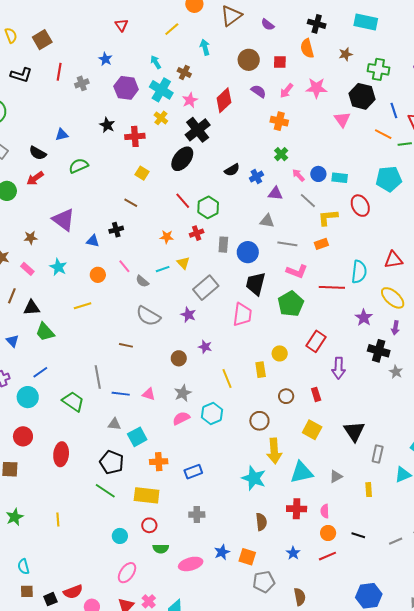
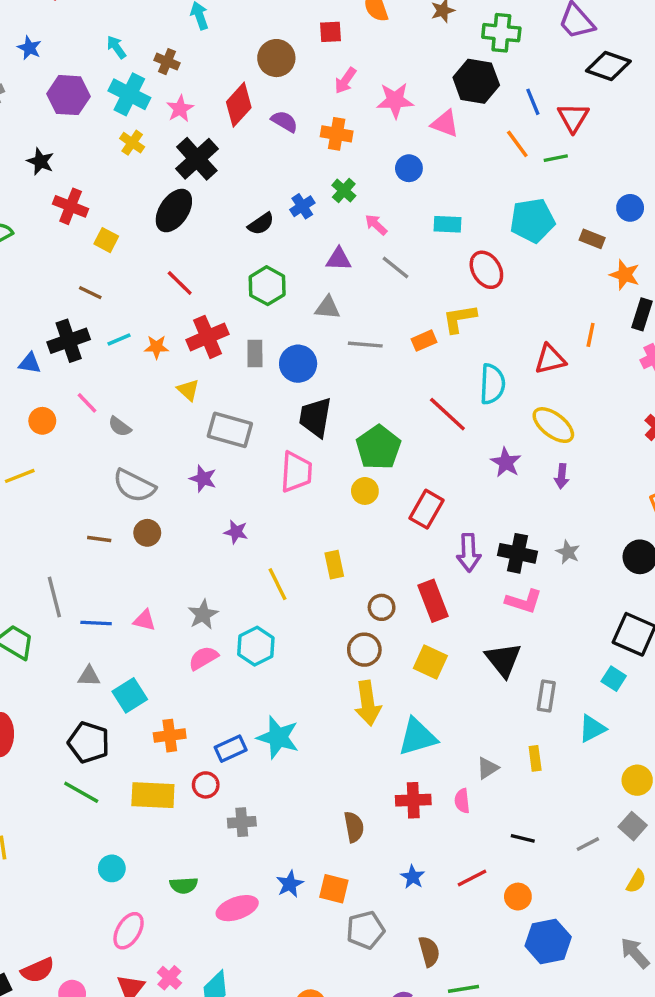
brown circle: (249, 60) -> (276, 58), moved
pink star: (316, 88) -> (395, 100), moved
purple semicircle: (259, 91) -> (284, 121), moved
pink triangle: (342, 119) -> (445, 124), turned -30
orange line: (383, 134) -> (517, 144), turned 30
red cross: (135, 136) -> (71, 206), moved, turned 30
blue circle: (318, 174) -> (409, 168), moved
blue cross: (256, 177) -> (302, 206), moved
green hexagon: (208, 207) -> (267, 286), moved
yellow L-shape: (328, 217) -> (460, 319), moved
black cross: (116, 230) -> (69, 341), size x1.6
red cross: (197, 233) -> (208, 337), size x1.6
cyan line: (163, 269) -> (119, 340), moved
pink L-shape: (297, 271) -> (524, 601), moved
red line: (332, 287) -> (447, 414), turned 45
gray rectangle: (206, 288) -> (230, 430), turned 60
black cross: (379, 351) -> (518, 553), moved
yellow circle: (280, 353) -> (365, 491), moved
brown circle: (179, 358) -> (147, 533), moved
red rectangle: (316, 394) -> (433, 601), size x1.6
brown circle: (259, 421) -> (364, 650), moved
gray triangle: (336, 476) -> (488, 768), moved
cyan star: (254, 478) -> (278, 737), moved
red circle: (149, 525) -> (206, 785), moved
orange circle: (328, 533) -> (518, 897), moved

